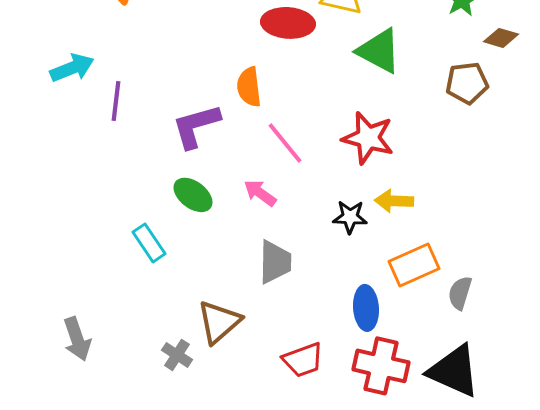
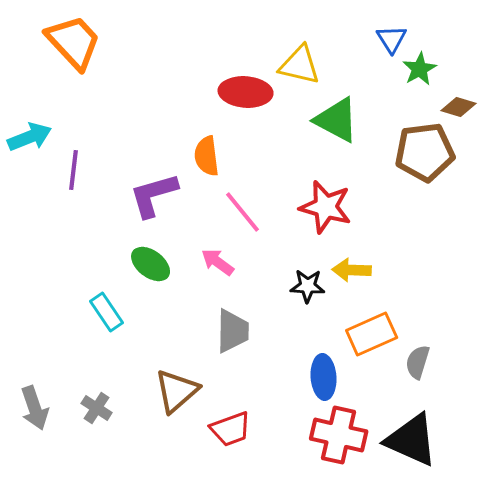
brown pentagon: (467, 83) -> (425, 152), size x1.4
gray cross: (177, 355) -> (97, 408), moved
red trapezoid: (303, 360) -> (231, 429), moved

